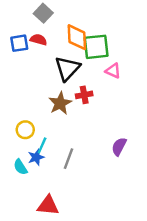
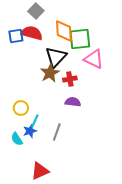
red semicircle: (38, 40) -> (32, 33), size x1.5
pink triangle: (113, 71) -> (94, 59), size x1.5
brown star: (60, 103) -> (50, 73), moved
purple semicircle: (119, 147) -> (73, 102), moved, turned 70
red triangle: (48, 205) -> (40, 171), turned -30

